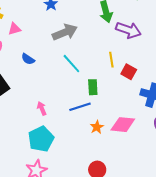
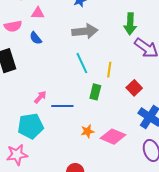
blue semicircle: (28, 59) -> (36, 38), moved
yellow line: (111, 60) -> (109, 70), moved
blue line: (80, 107) -> (62, 106), moved
pink arrow: (42, 108) -> (40, 97), turned 48

